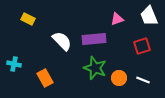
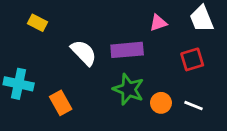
cyan cross: (14, 64) -> (19, 84), size x1.5

